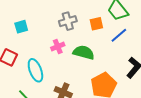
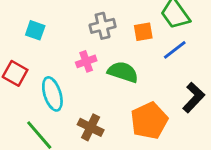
cyan square: (21, 27) -> (35, 30), turned 32

